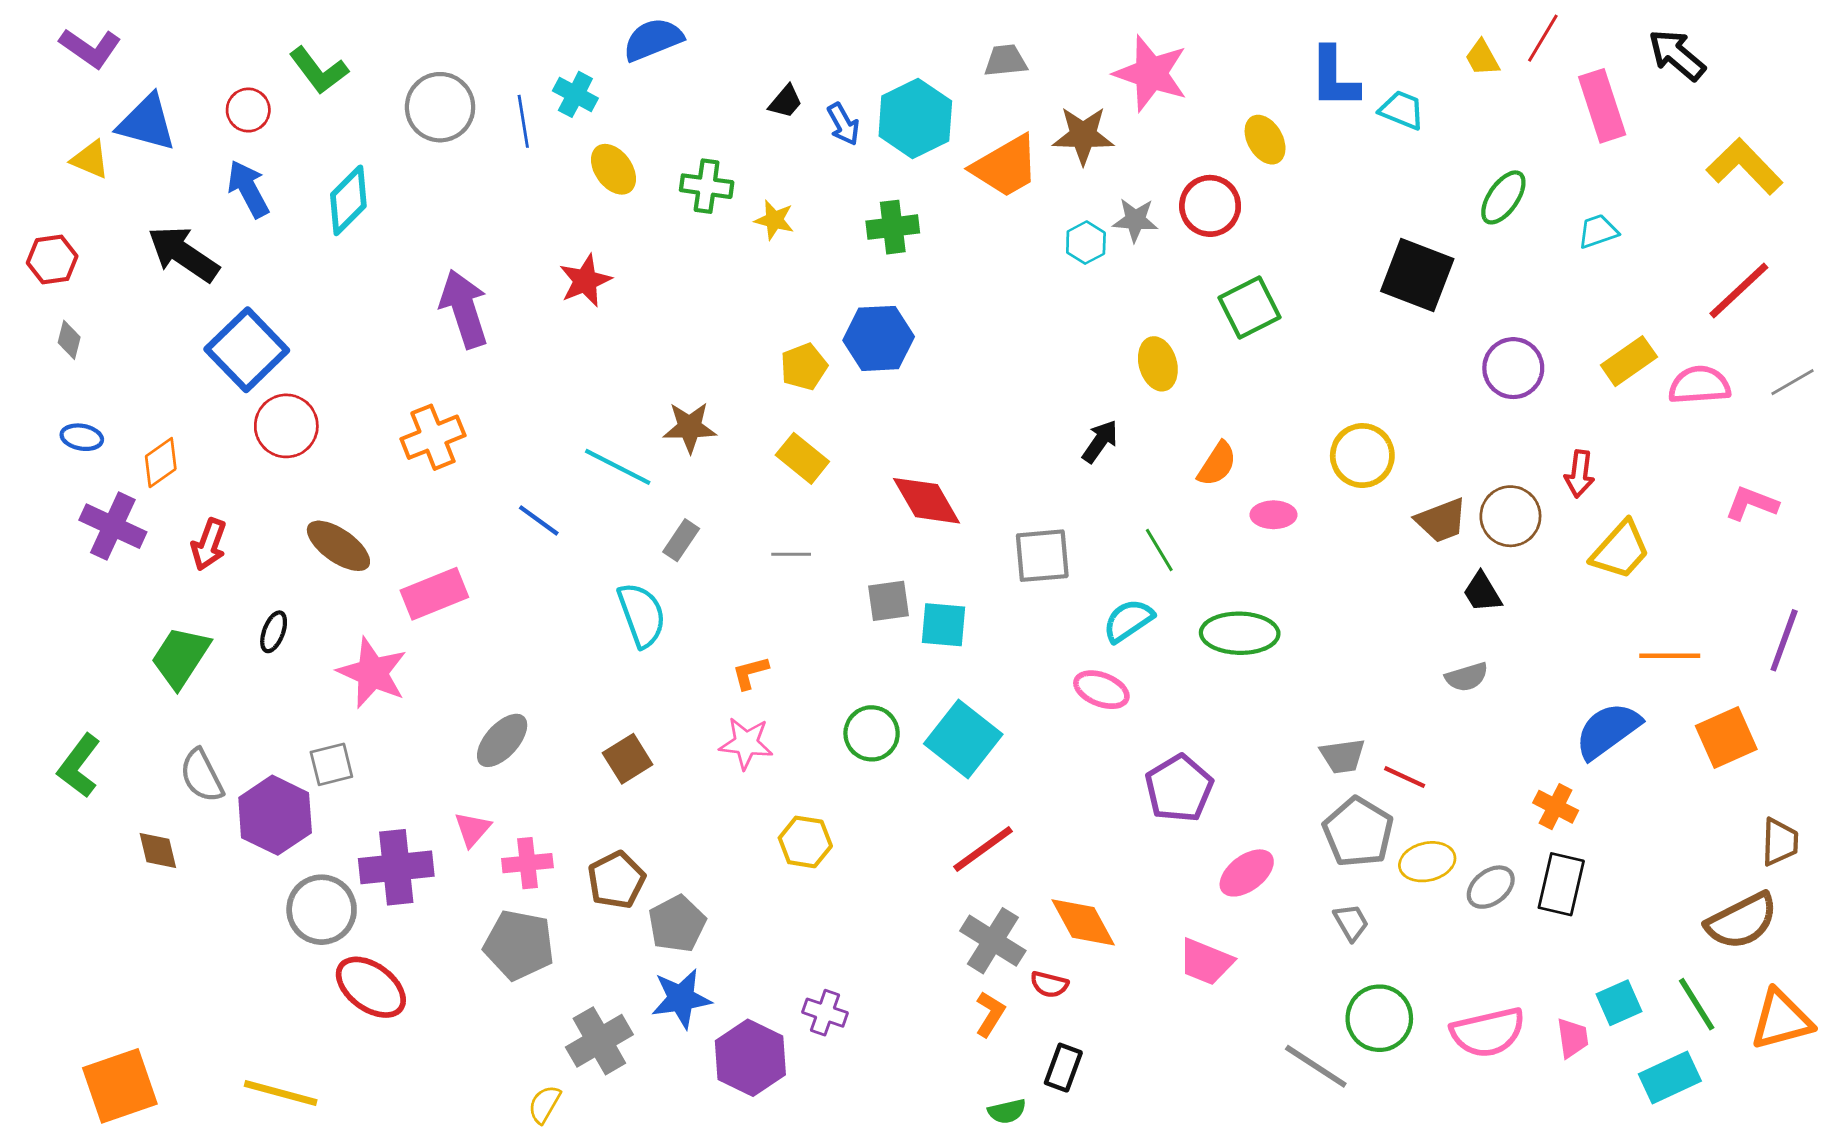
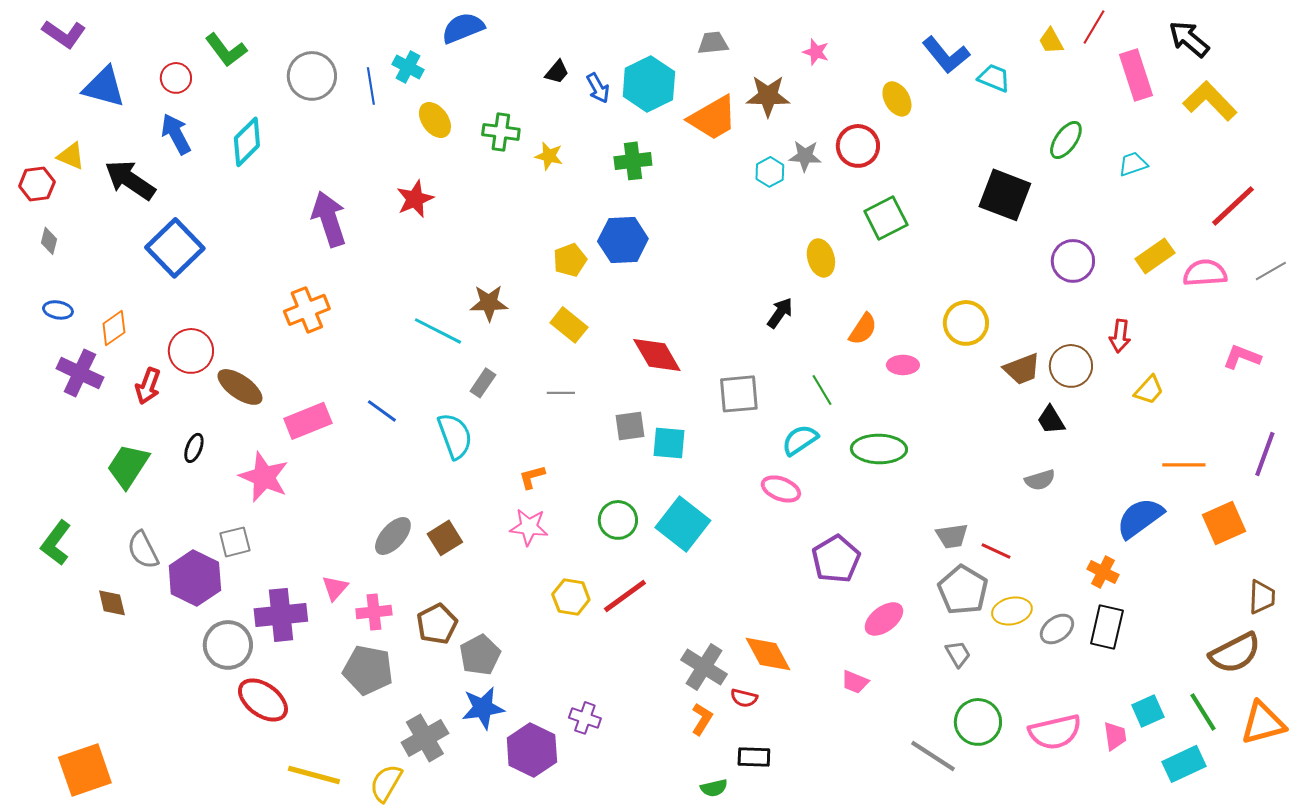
pink star: (1151, 73) -> (816, 52), size x0.5
blue L-shape: (1334, 78) -> (946, 55), turned -39
yellow triangle: (90, 159) -> (71, 156), moved
yellow L-shape: (1745, 166) -> (1210, 101), moved
red circle: (286, 426) -> (191, 351), moved
blue line: (539, 520) -> (382, 411), moved
yellow trapezoid: (1620, 550) -> (1149, 390), size x0.7
gray ellipse: (502, 740) -> (393, 536), moved
red line: (983, 849) -> (625, 596), moved
pink trapezoid: (1206, 962) -> (855, 682), size x0.7
black rectangle: (1063, 1068) -> (754, 757), turned 72
yellow line: (281, 1093) -> (314, 775), moved
yellow semicircle: (544, 1104) -> (386, 783), size x1.4

